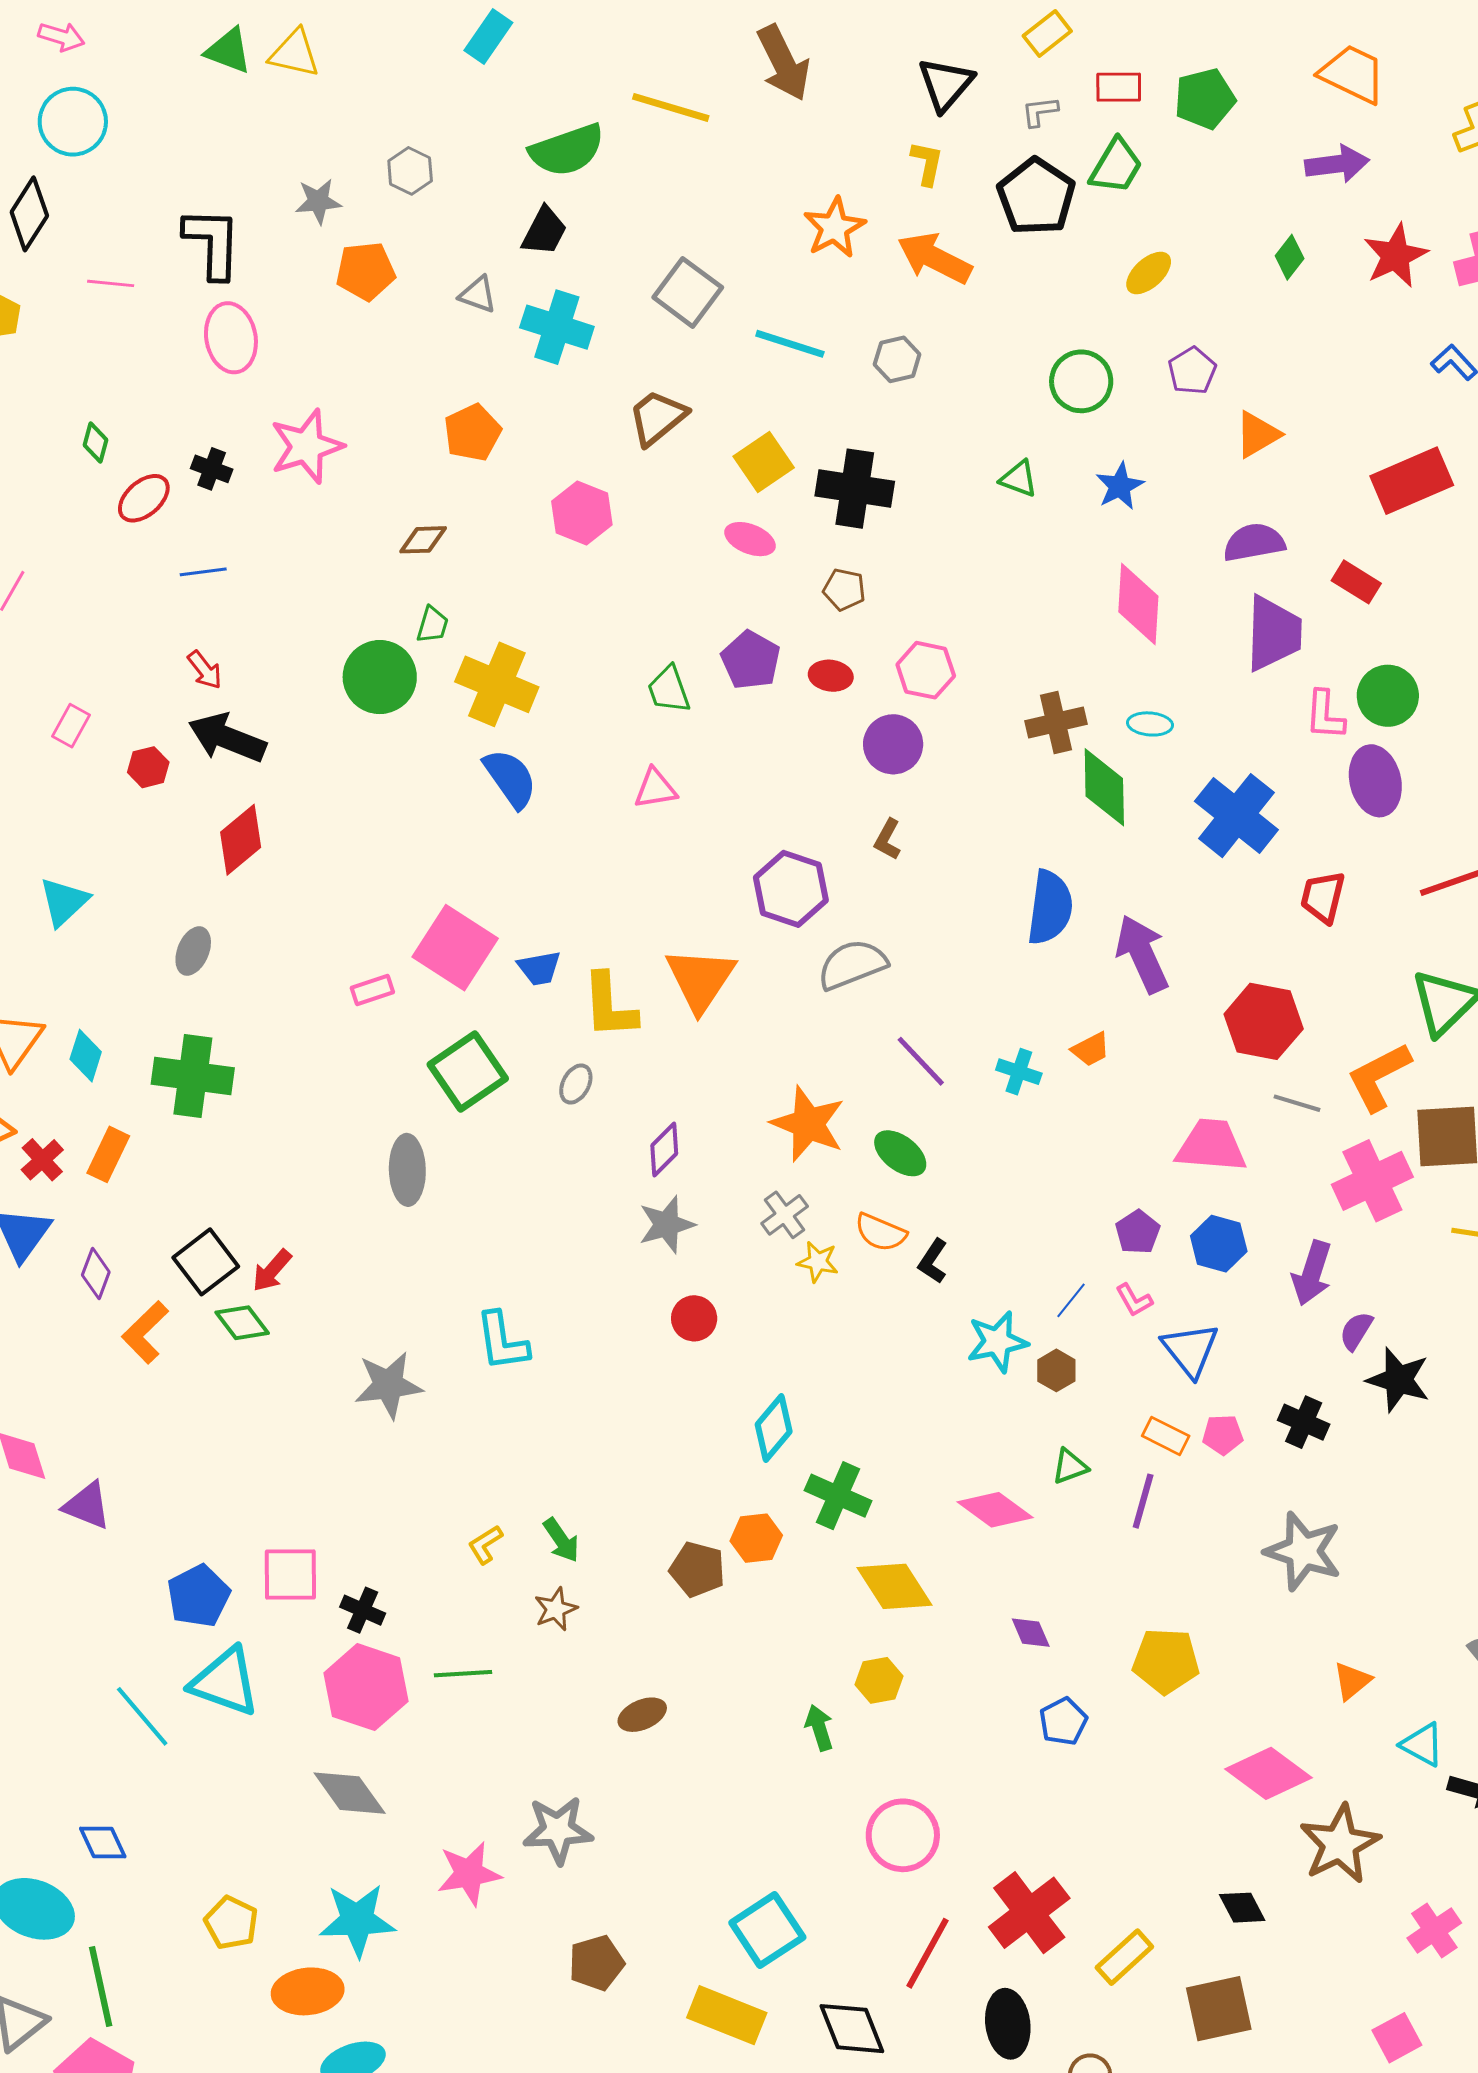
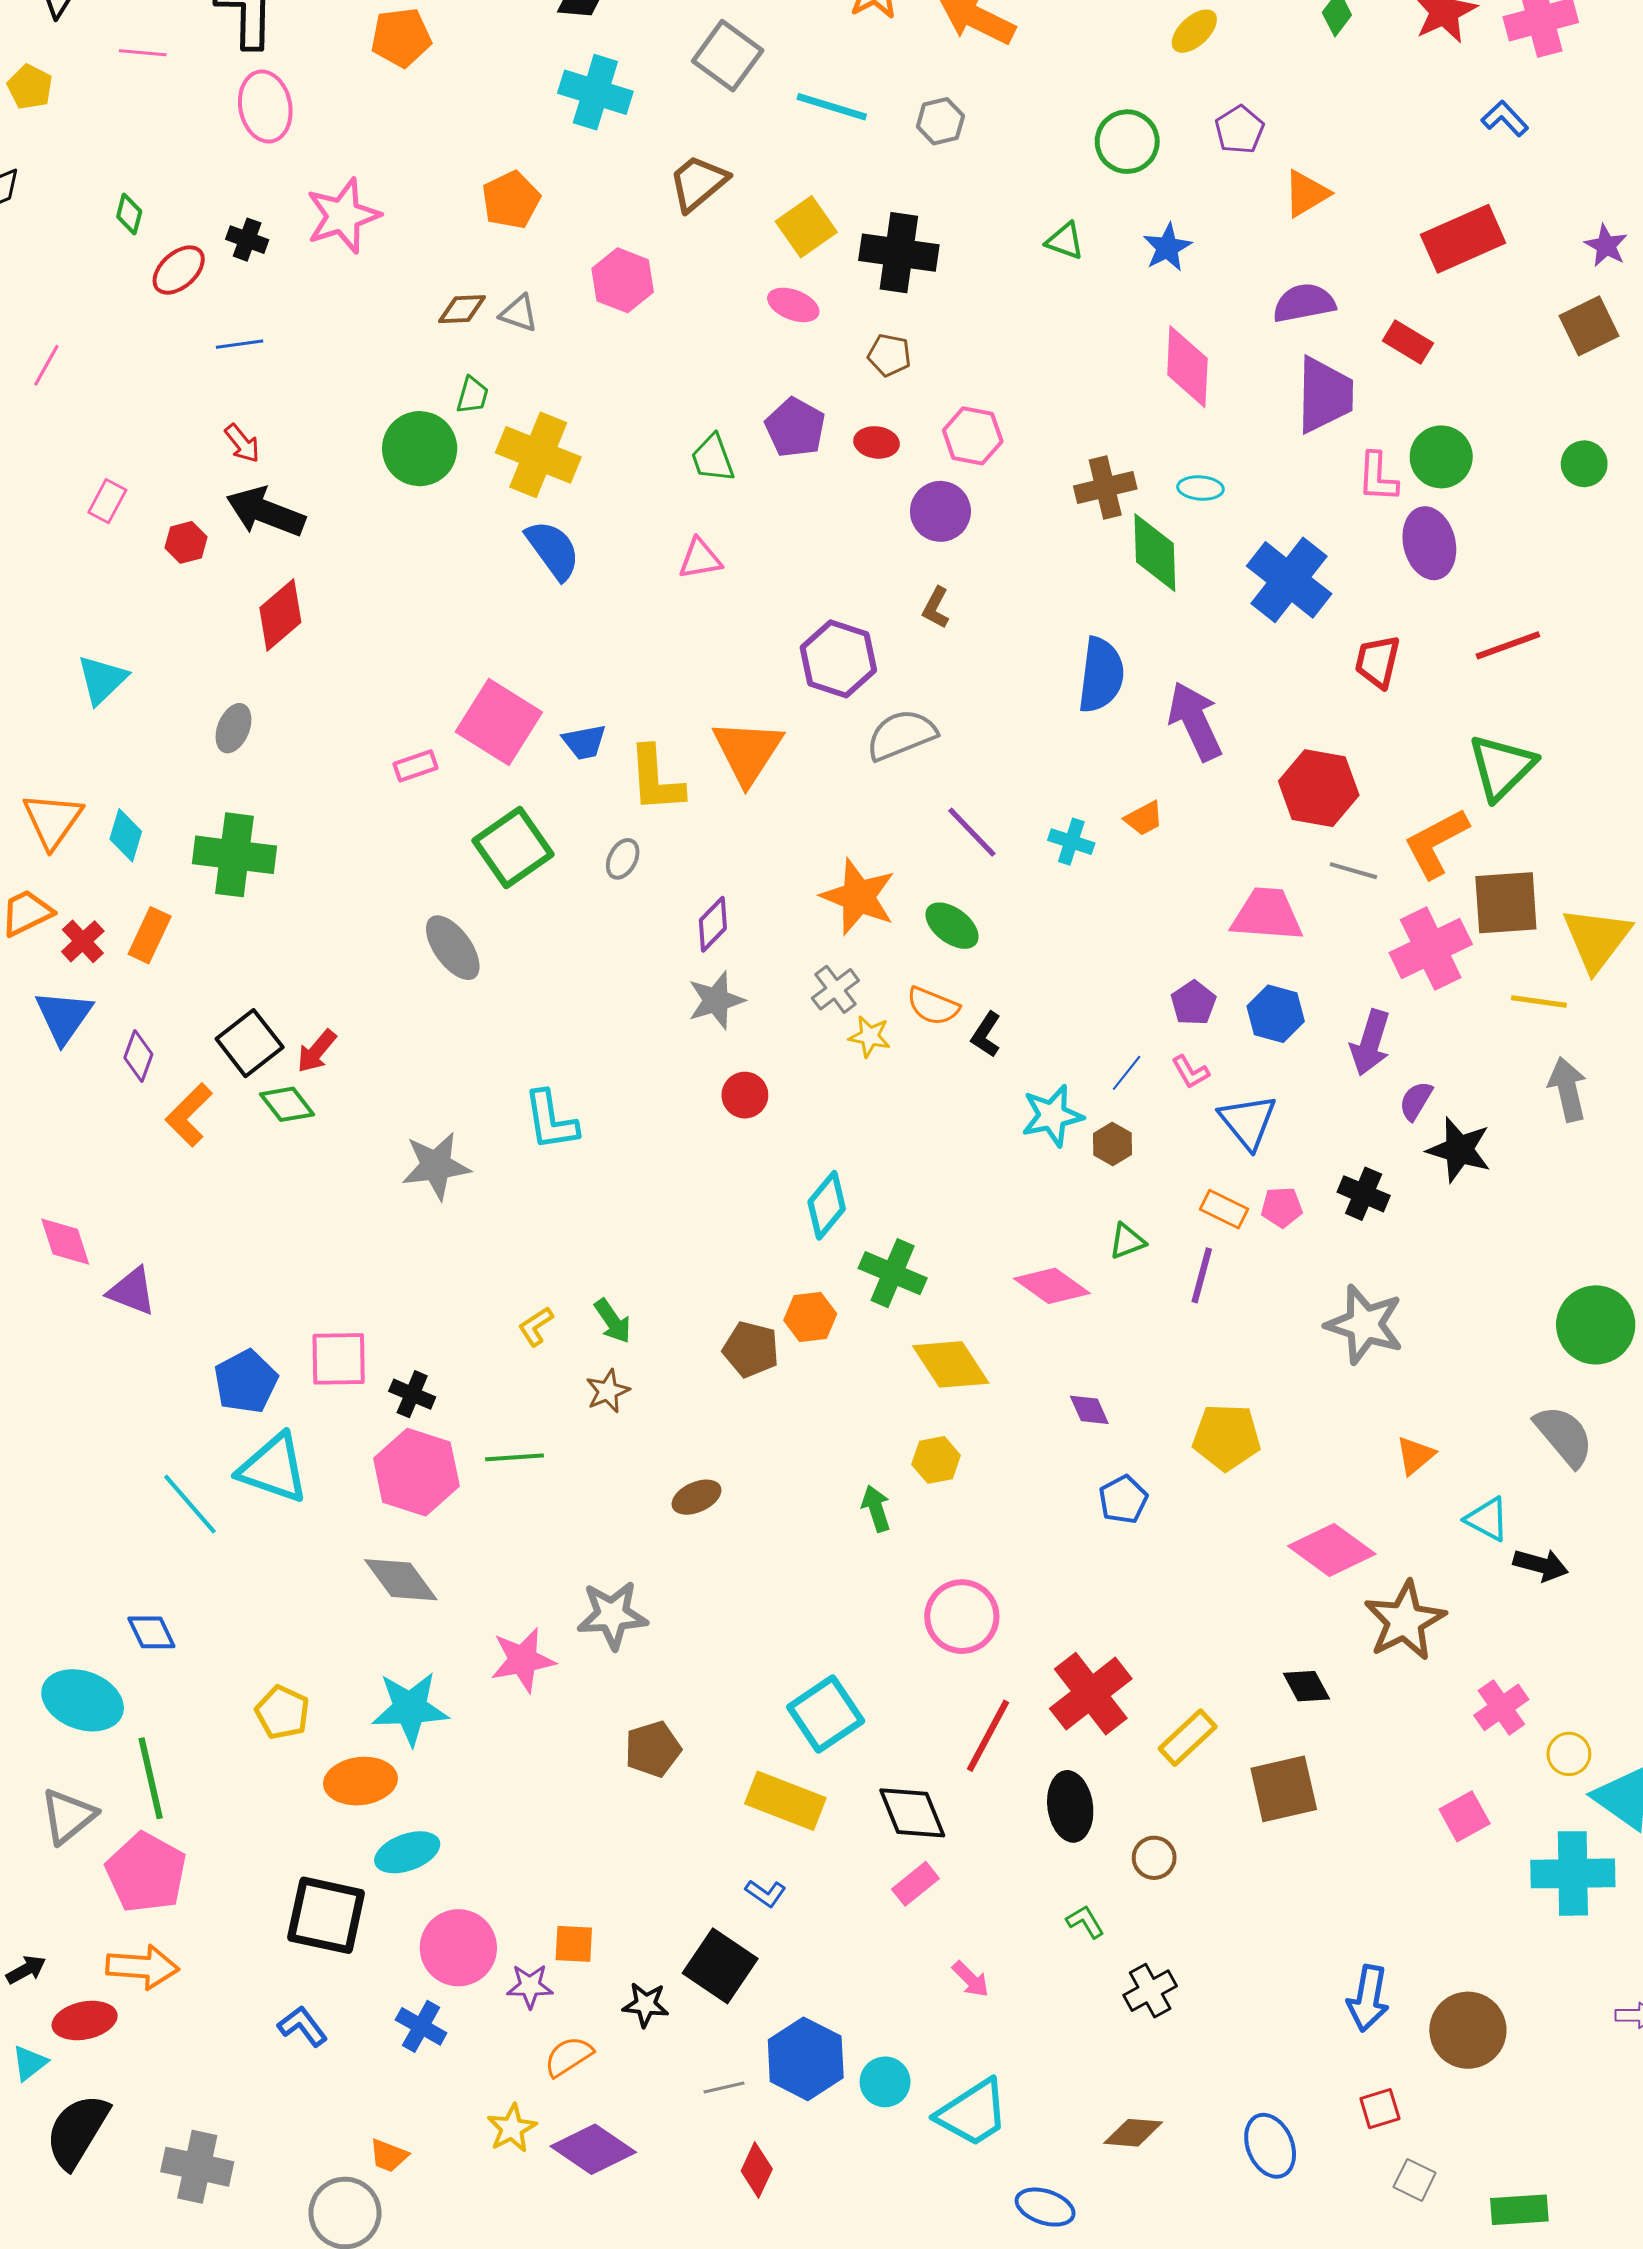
gray triangle: (478, 294) -> (519, 313), moved
gray ellipse: (407, 1170) -> (453, 948), turned -34

